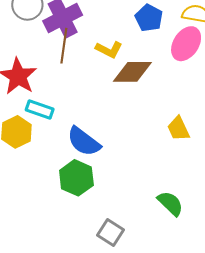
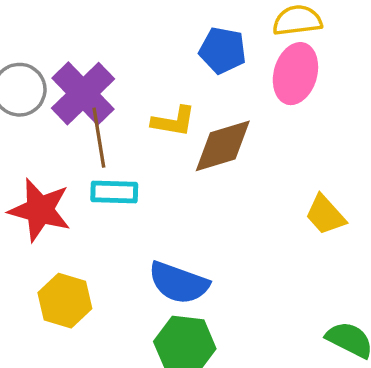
cyan rectangle: (40, 109) -> (114, 192), moved

